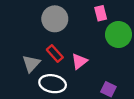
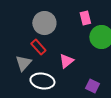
red rectangle: (55, 53) -> (38, 47), moved

